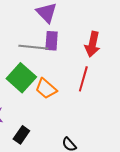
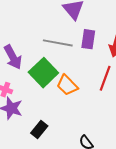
purple rectangle: (52, 41) -> (88, 39), moved

